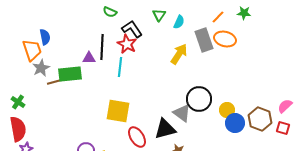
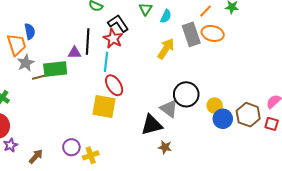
red ellipse: (137, 137) -> (114, 85), moved

